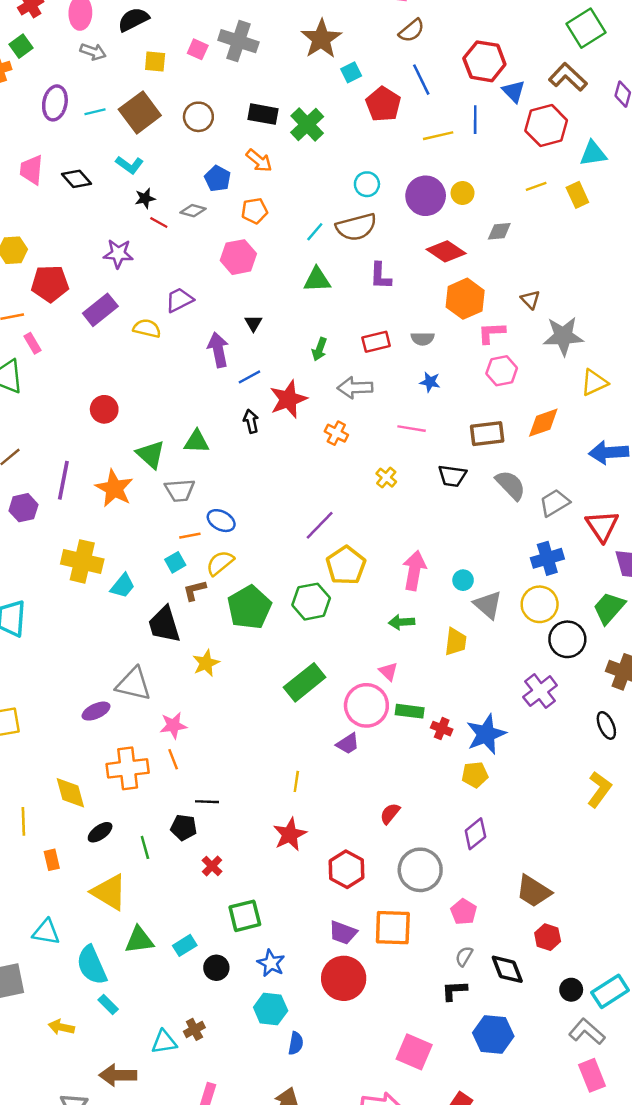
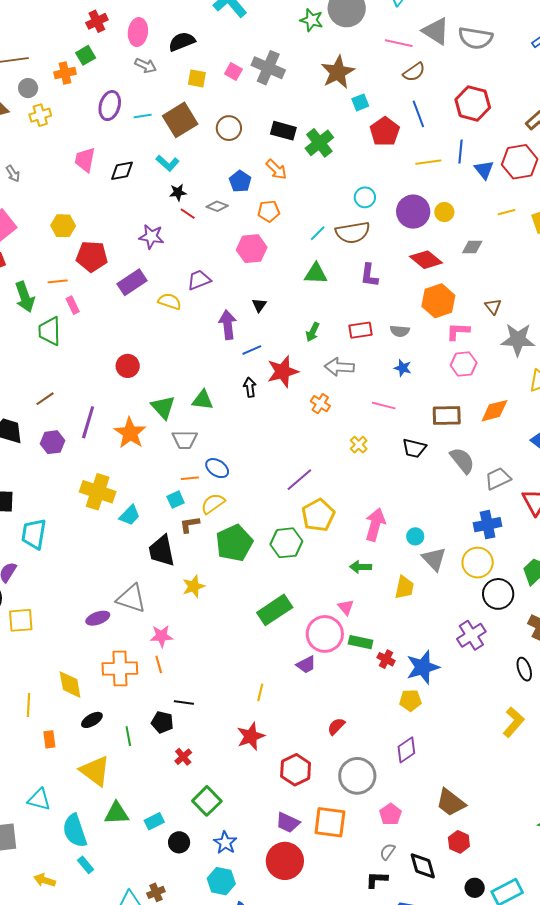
blue triangle: (514, 91) -> (484, 170), moved
black diamond: (76, 179) -> (122, 171), turned -65
green square: (245, 916) -> (207, 801), turned -36

